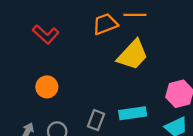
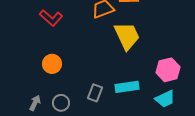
yellow trapezoid: (133, 55) -> (127, 36), turned -68

